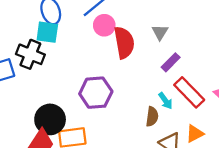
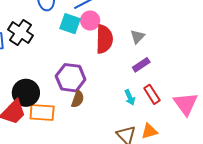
cyan square: (47, 32) -> (70, 24), moved
red rectangle: (189, 92) -> (152, 94), size x0.7
brown semicircle: (152, 117) -> (78, 99), moved

